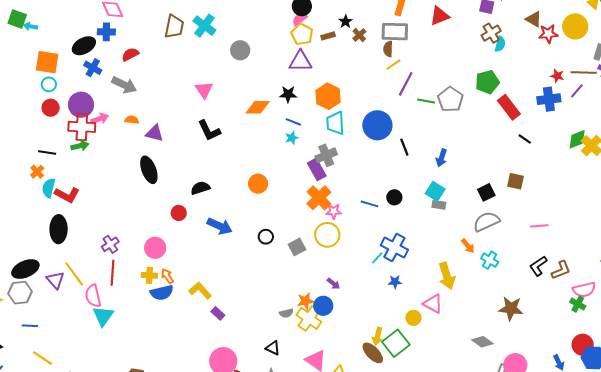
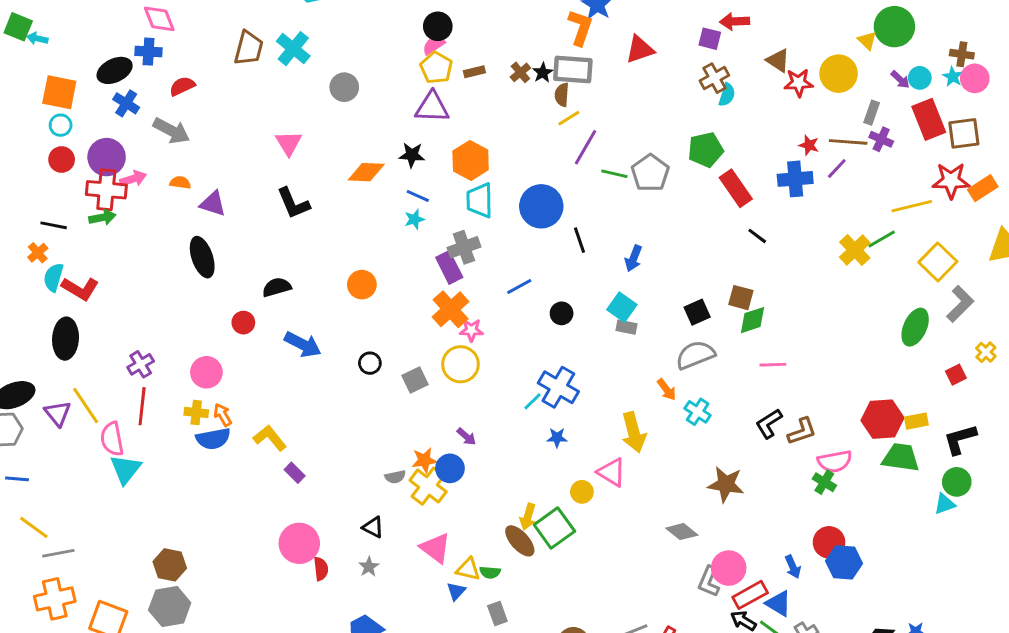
black star: (346, 22) -> (543, 73), moved
green diamond: (577, 139) -> (752, 320), moved
blue line: (370, 204) -> (519, 286), moved, turned -48

